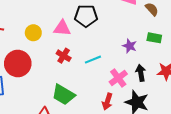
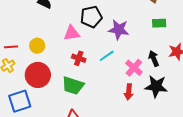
yellow circle: (33, 33) -> (37, 46), moved
purple star: (130, 46) -> (119, 30), moved, size x1.5
green trapezoid: (63, 95) -> (73, 86), moved

